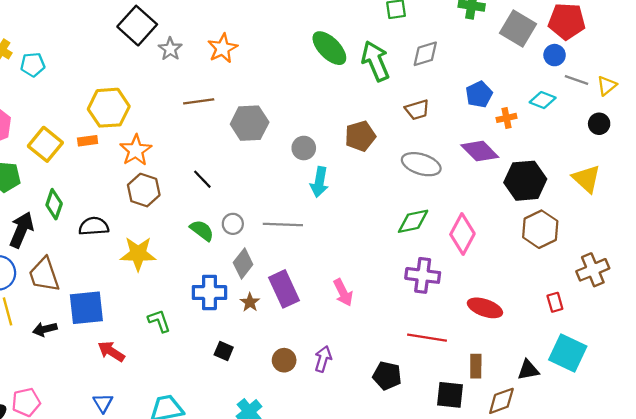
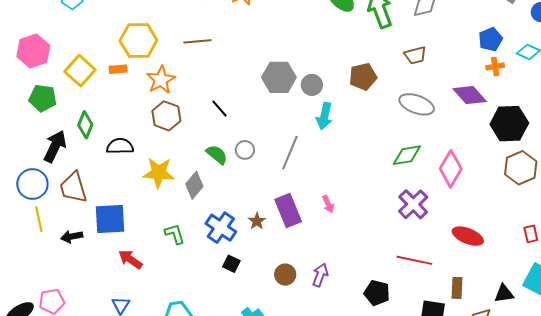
blue pentagon: (479, 94) -> (490, 39), moved
brown line: (199, 101) -> (197, 41), moved
gray hexagon: (250, 123) -> (279, 77), moved
gray line: (283, 224) -> (290, 153), turned -72
gray diamond: (243, 264) -> (194, 185), moved
purple cross: (423, 275) -> (413, 204), turned 36
blue cross: (209, 293) -> (221, 228), moved, turned 32
pink arrow: (343, 293) -> (328, 204), moved, size x0.7

